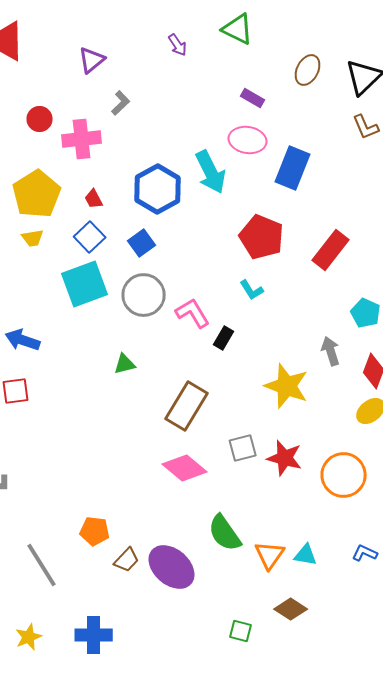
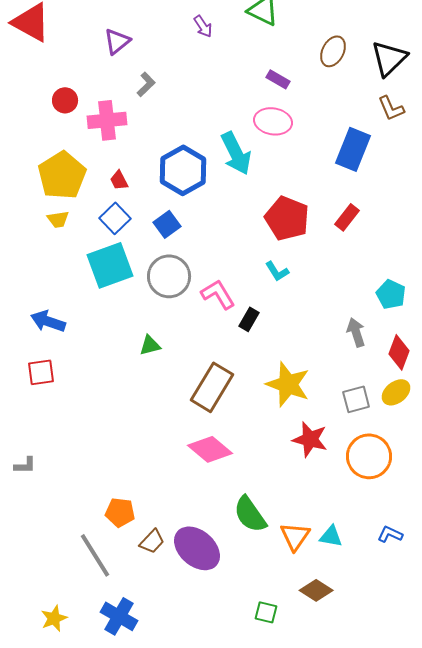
blue rectangle: (293, 168) -> (353, 149), moved
red rectangle: (331, 250) -> (347, 217), moved, size x0.7
yellow star: (287, 386) -> (288, 384), moved
gray square: (243, 448) -> (356, 399), moved
gray line: (42, 565) -> (95, 555), moved
blue cross: (94, 635) -> (119, 616), turned 30

